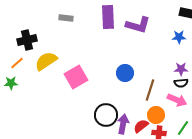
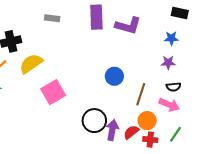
purple star: (181, 69) -> (168, 63), moved
pink square: (76, 77) -> (53, 92), moved

